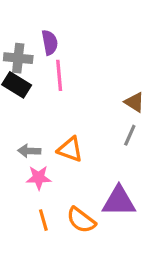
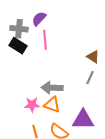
purple semicircle: (50, 42) -> (39, 19), turned -126
orange triangle: (70, 149) -> (52, 105), moved
gray arrow: (29, 151) -> (52, 88), moved, size x1.5

